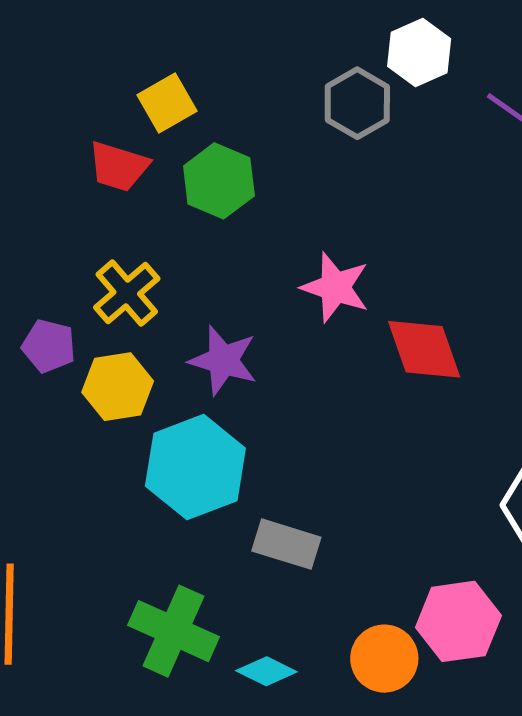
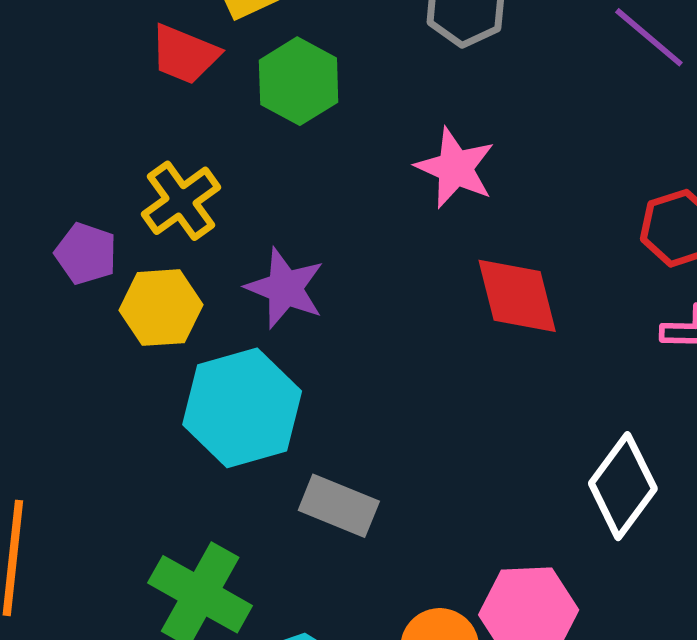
pink star: (335, 287) -> (455, 168), moved

